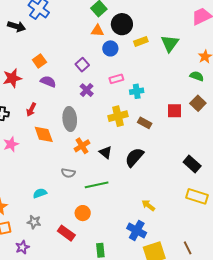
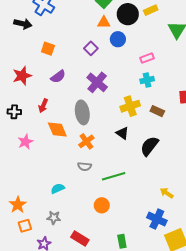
yellow rectangle: (141, 41) -> (151, 10), moved
orange square: (39, 61) -> (48, 49), moved, turned -32
purple square: (82, 65) -> (91, 48), moved
pink rectangle: (116, 79) -> (147, 58), moved
purple semicircle: (48, 82) -> (58, 77), turned 126
purple cross: (87, 90) -> (97, 82), size x1.5
orange cross: (82, 146) -> (86, 141), moved
black triangle: (106, 152) -> (122, 133), moved
red rectangle: (66, 233) -> (80, 238), moved

